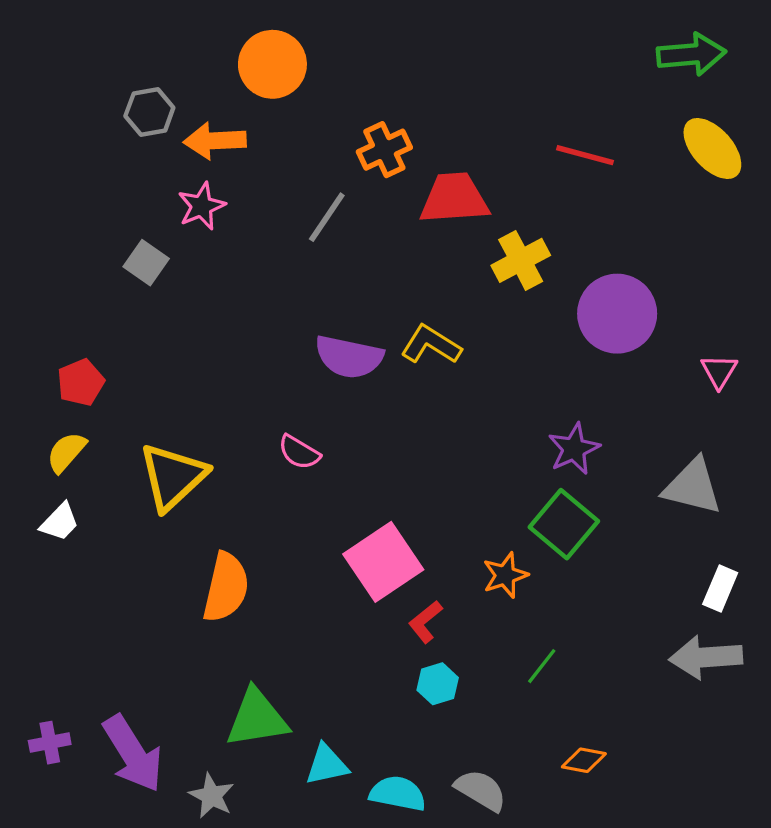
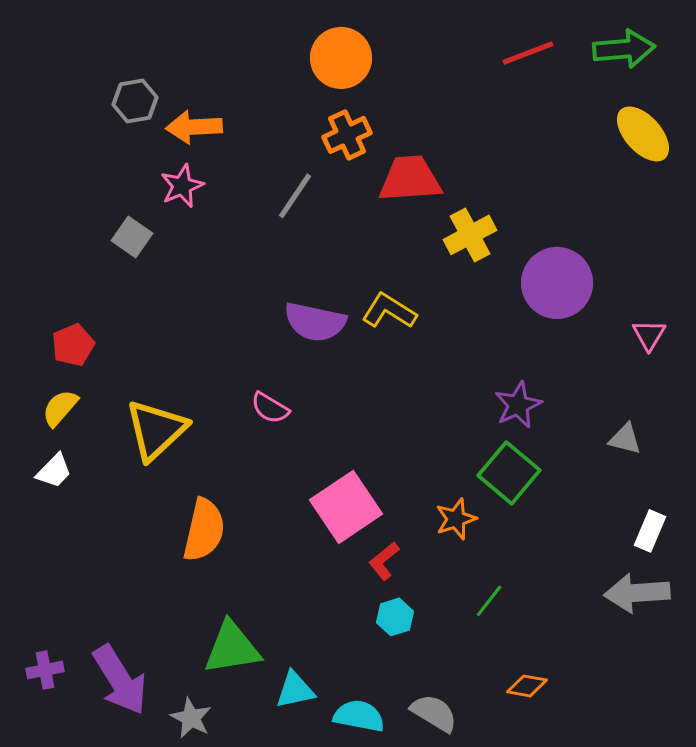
orange circle: (272, 64) -> (341, 58), moved
red line: (585, 155) -> (528, 53), moved, turned -36
gray triangle: (692, 487) -> (625, 439), size x0.6

